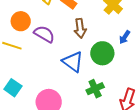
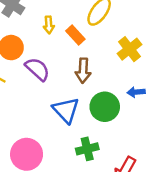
blue arrow: (125, 37) -> (136, 92), turned 40

